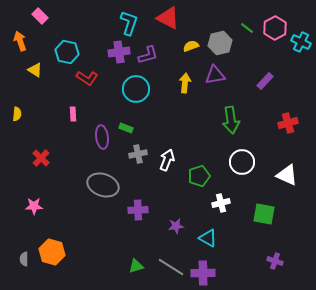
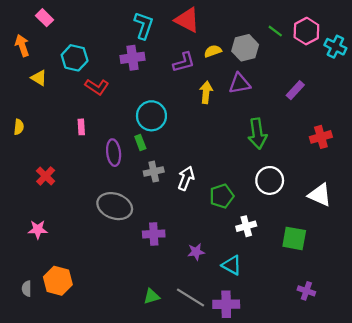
purple L-shape: (148, 55) -> (184, 62), moved
cyan circle: (136, 89) -> (151, 116), moved
green rectangle: (126, 128) -> (140, 143), turned 48

